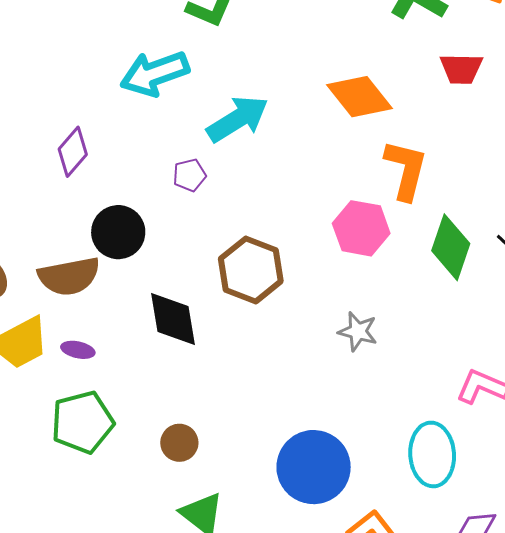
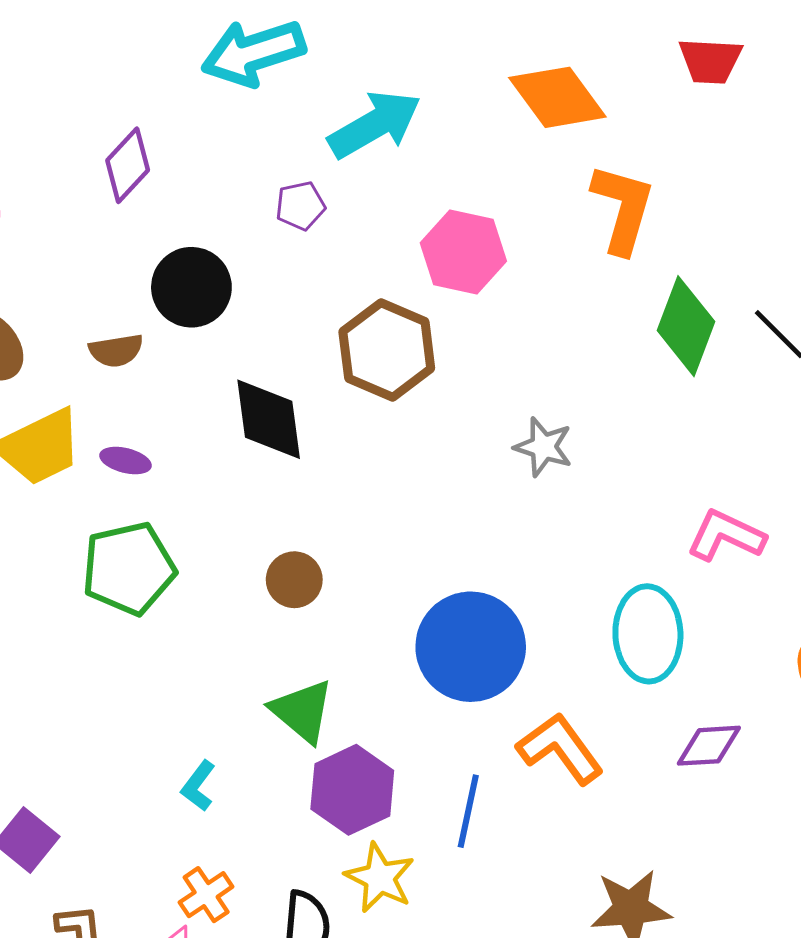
pink hexagon: (361, 228) -> (463, 252), moved
brown semicircle: (69, 276) -> (116, 350), size x0.6
brown circle: (179, 443) -> (294, 580), moved

